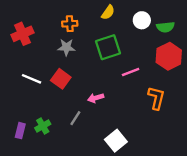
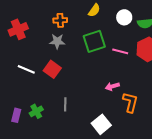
pink line: (131, 72) -> (120, 51), moved, turned 35
pink arrow: (96, 98) -> (112, 86), moved
orange L-shape: (156, 98) -> (130, 102), moved
gray line: (75, 118) -> (65, 104), turned -32

